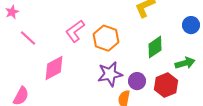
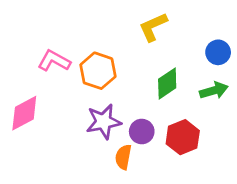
pink L-shape: (75, 31) -> (54, 61), turned 65
green arrow: (185, 63) -> (214, 91), moved

